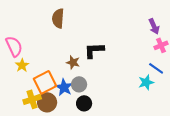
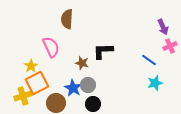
pink semicircle: (14, 46) -> (51, 47), moved
blue line: (156, 68) -> (149, 60), moved
orange square: (45, 82) -> (37, 83), moved
yellow cross: (32, 99) -> (23, 96), moved

